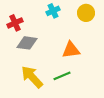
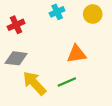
gray diamond: (27, 43) -> (16, 58), moved

